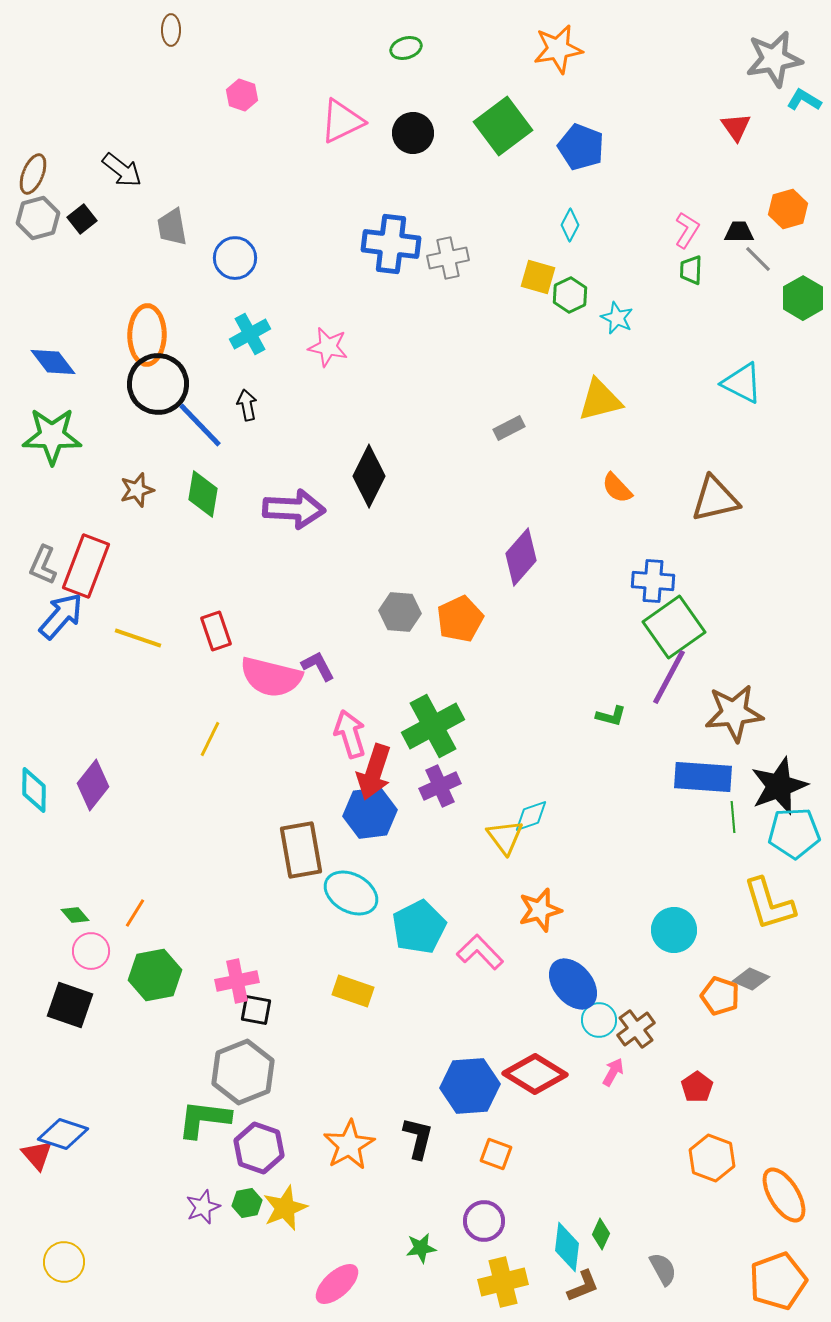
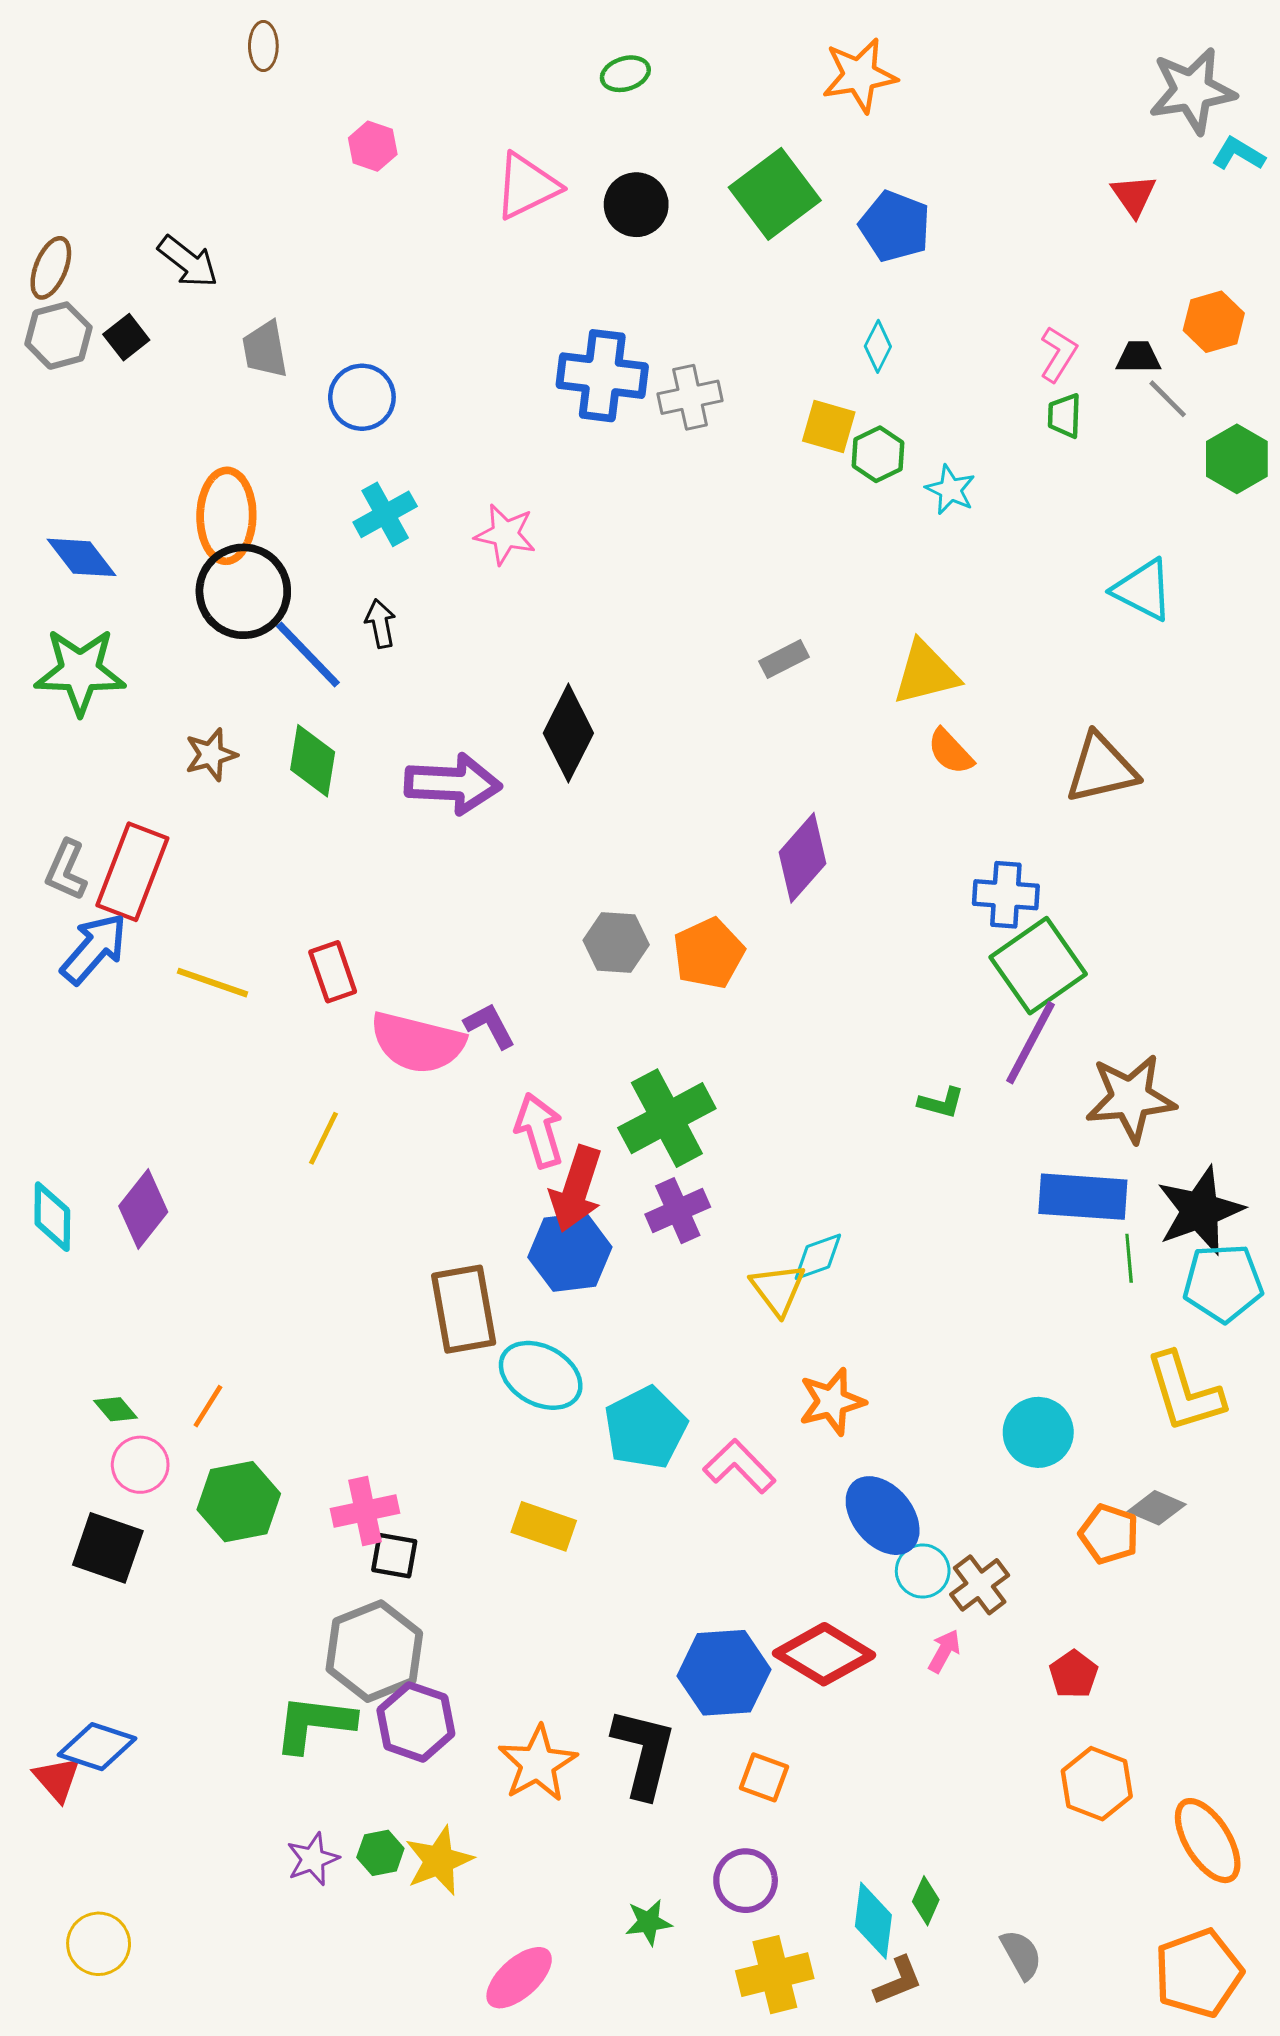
yellow triangle: (600, 400) -> (926, 673), moved
black L-shape: (418, 1138) -> (644, 1753), size x1.4
purple hexagon: (259, 1148) -> (416, 1722), moved

